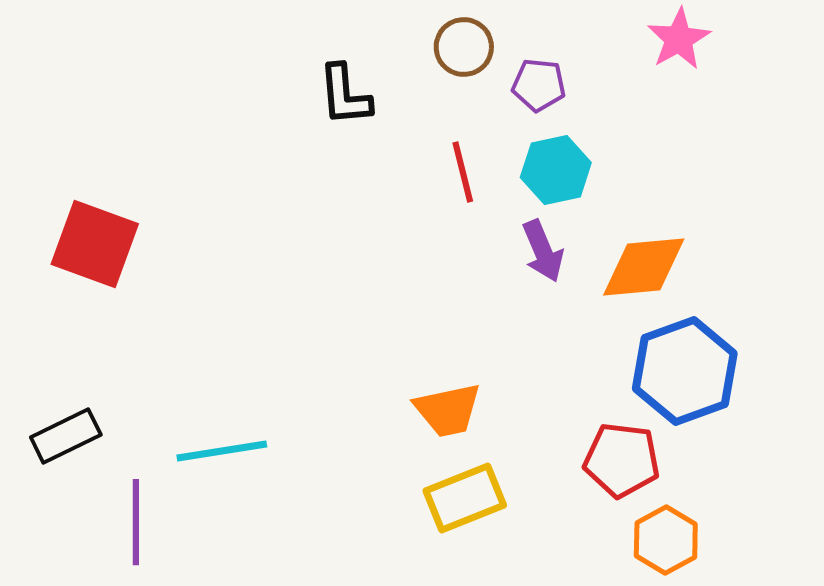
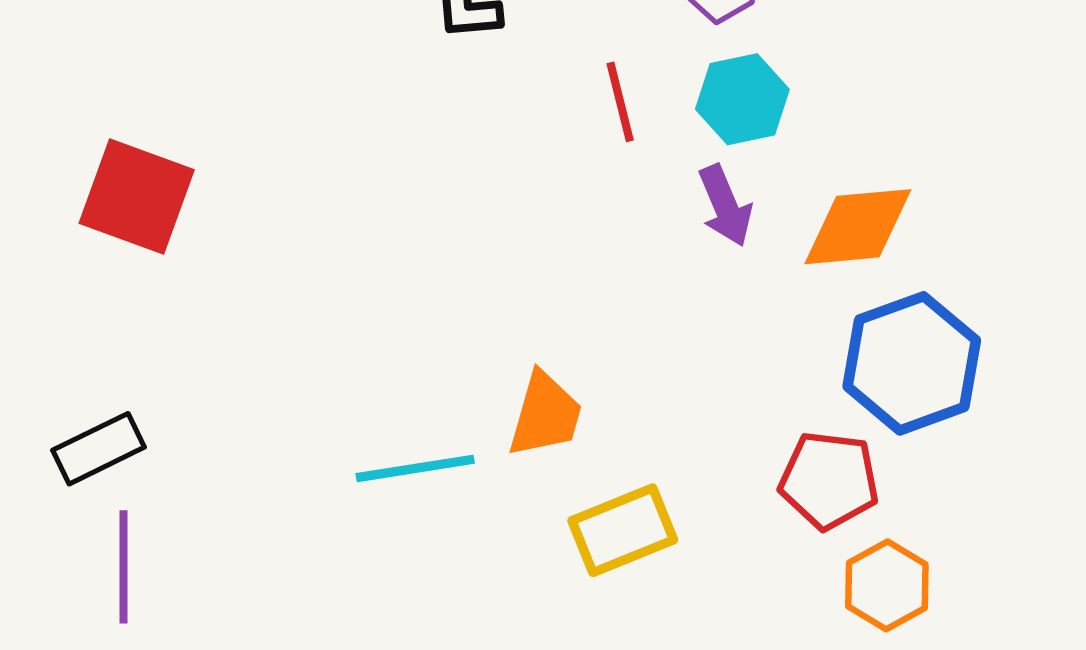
orange trapezoid: (448, 410) -> (545, 415), moved, turned -62
cyan line: (222, 451) -> (415, 468), moved
purple line: (136, 522) -> (124, 567), moved

